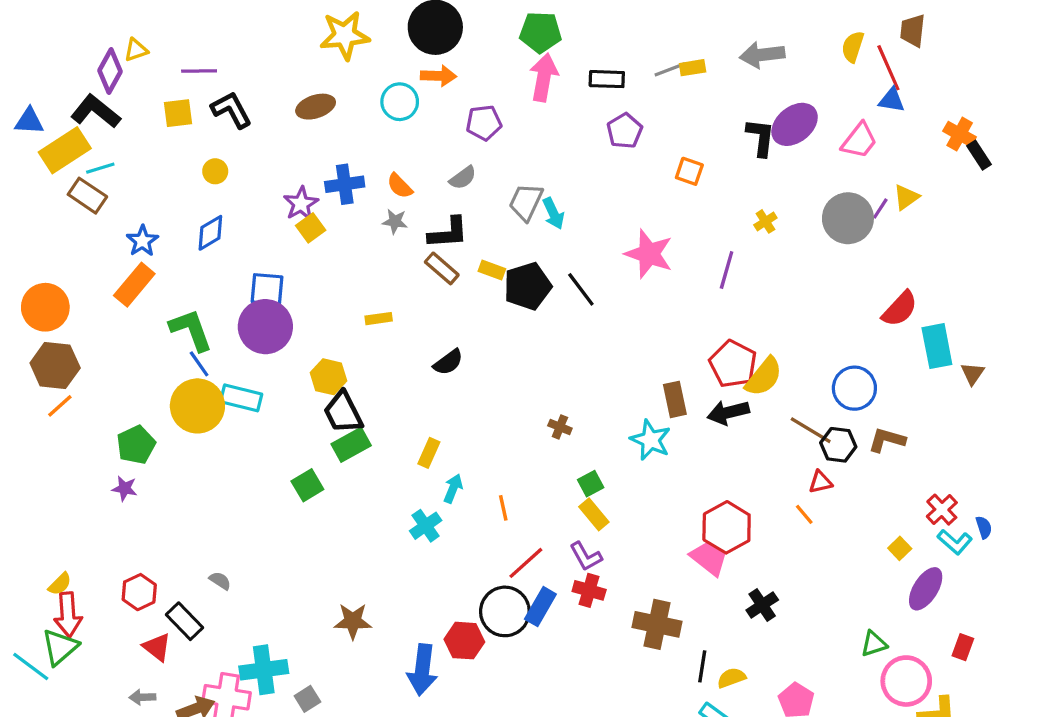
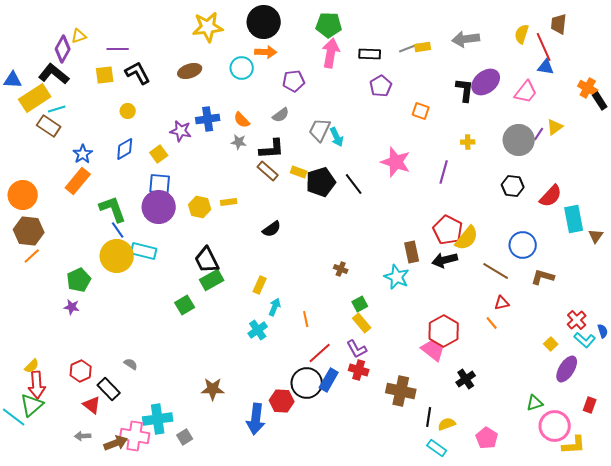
purple star: (301, 204) -> (181, 131), turned -30
yellow cross: (765, 221) -> (468, 142), turned 32
yellow square: (311, 228) -> (159, 154), moved
yellow hexagon: (329, 377) -> (200, 207), moved
black hexagon: (838, 445) -> (513, 186), moved

